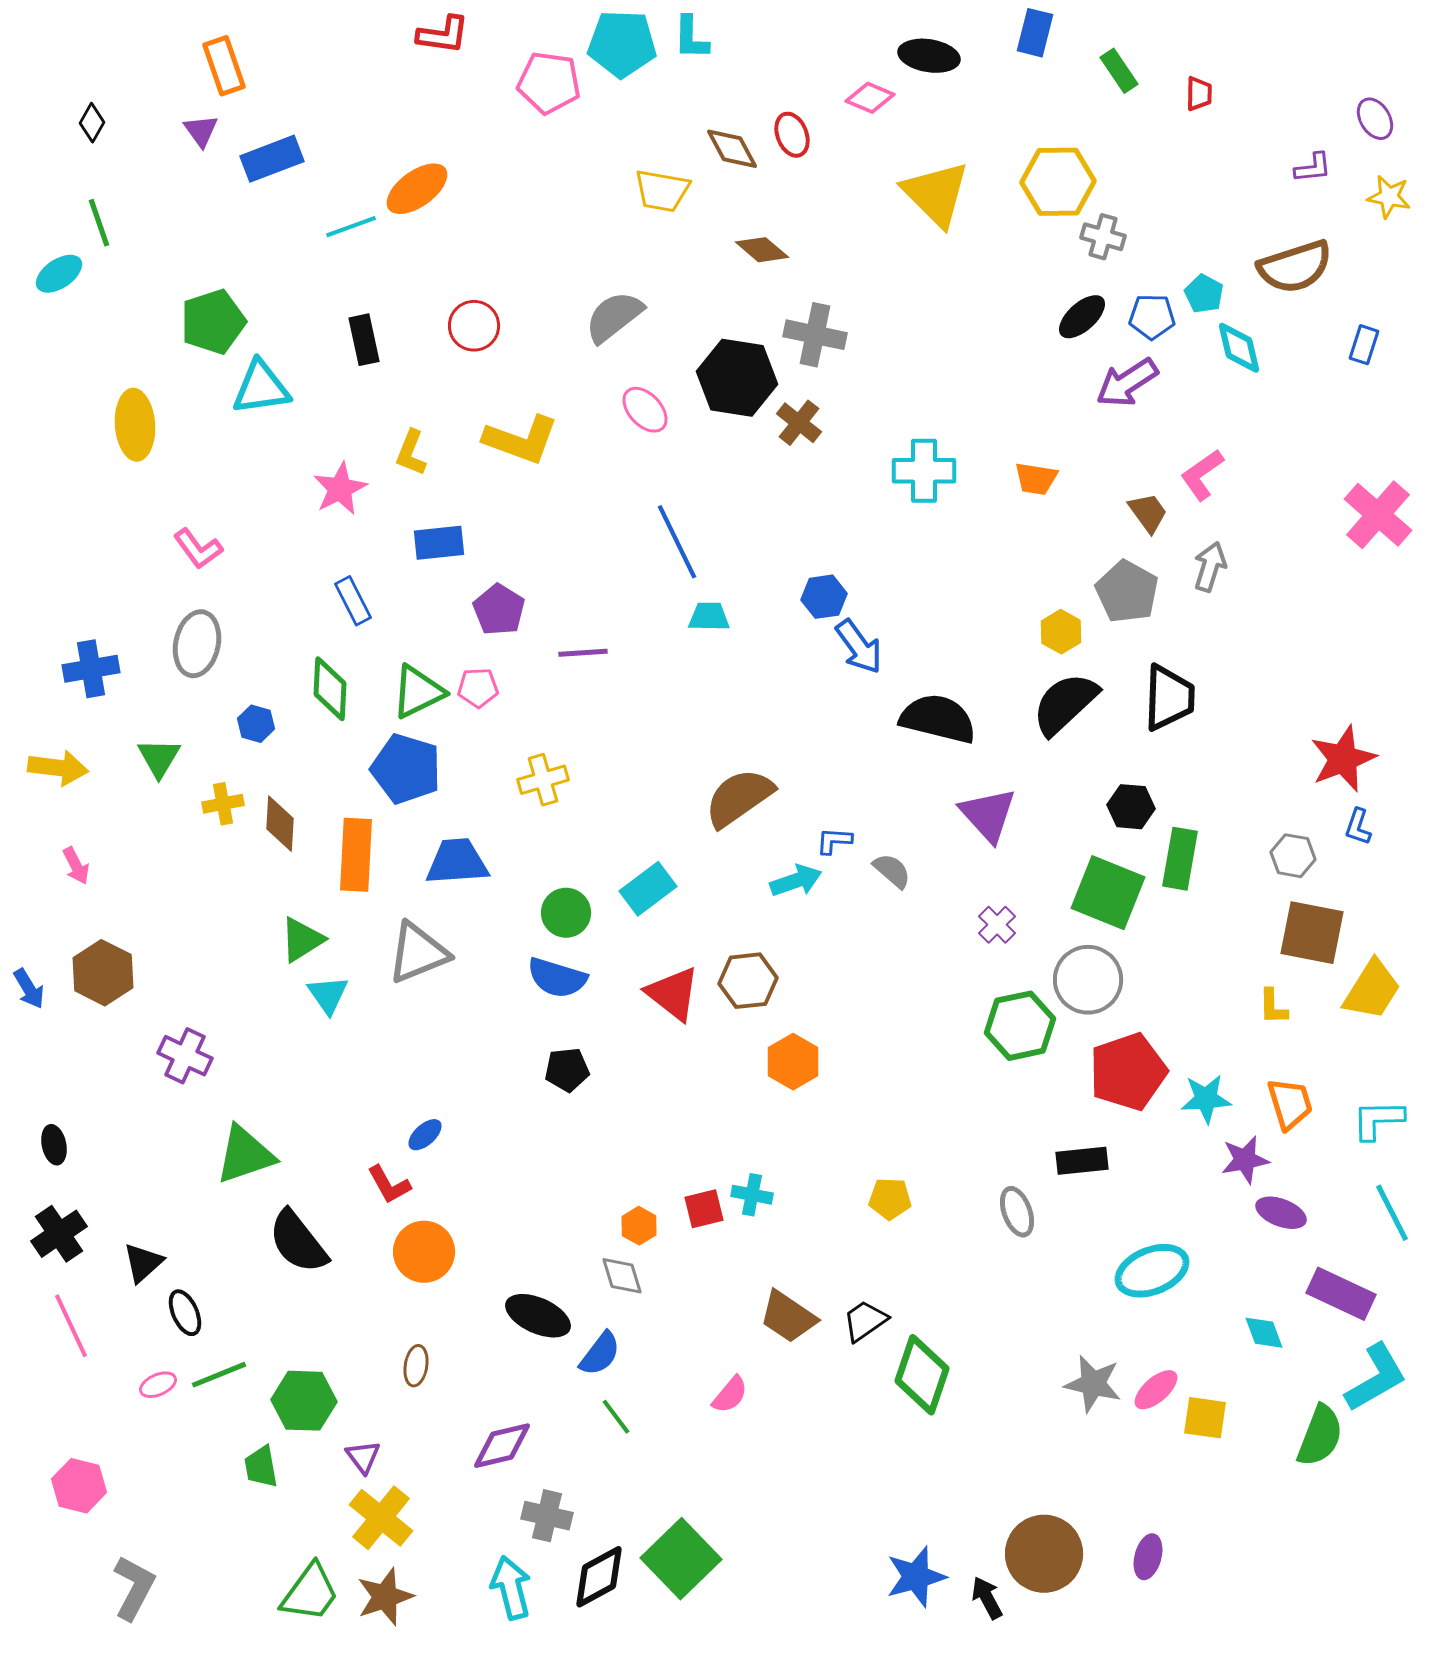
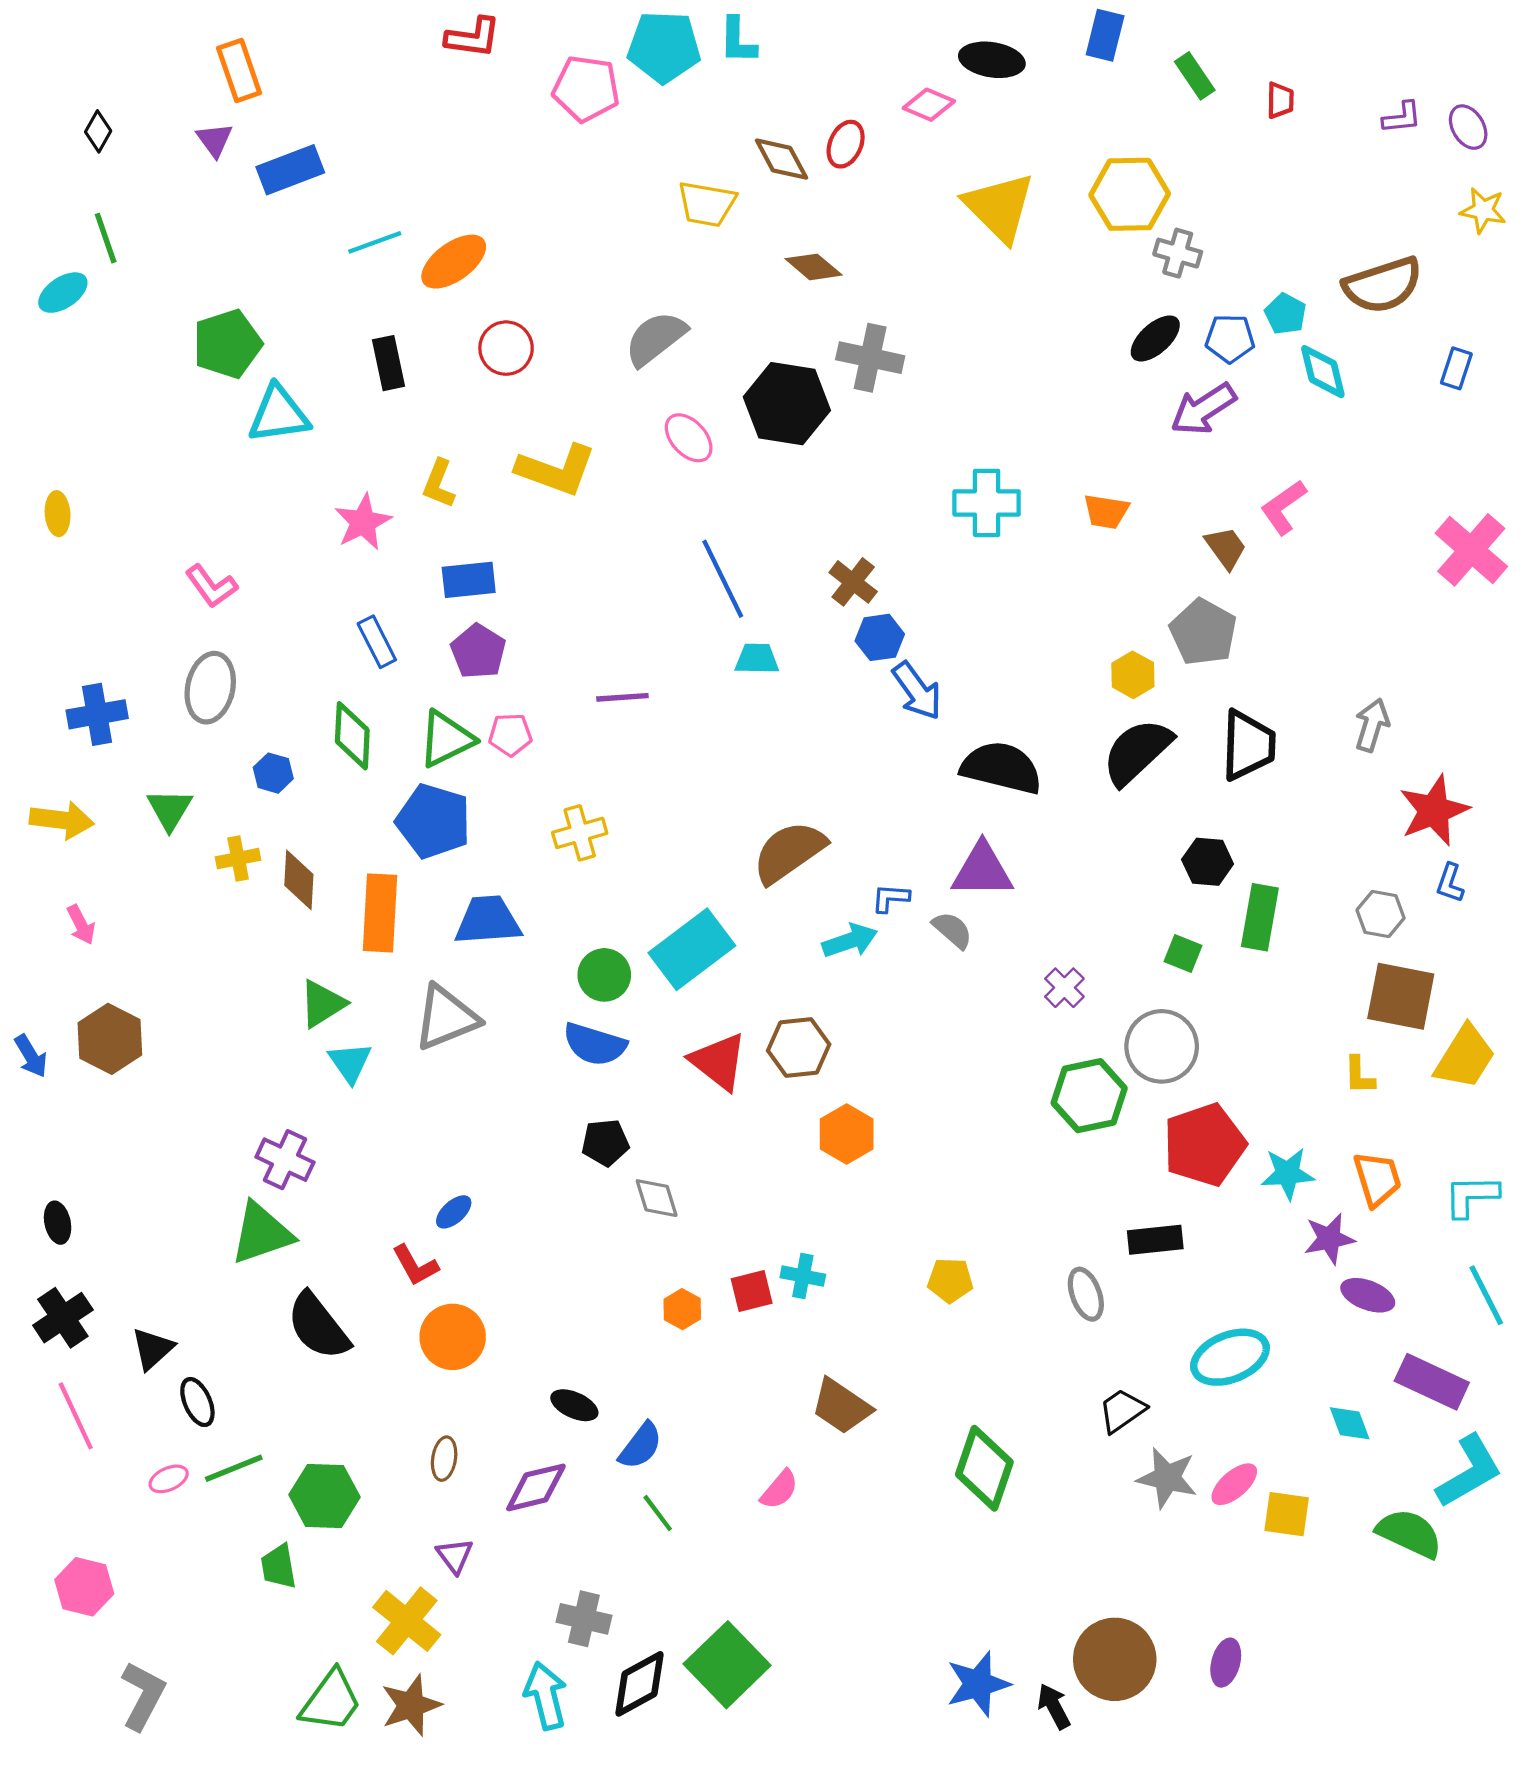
red ellipse: (792, 135) -> (846, 144), turned 45
purple L-shape: (1313, 168) -> (1402, 117), moved
orange ellipse: (417, 189) -> (454, 262), moved
brown cross: (799, 423) -> (853, 582), moved
yellow ellipse: (135, 425) -> (58, 514), moved, size x0.6
gray arrow: (1210, 567) -> (1372, 725), moved
purple pentagon: (499, 610) -> (478, 651), moved
purple triangle: (988, 815) -> (982, 870), moved, turned -48
cyan rectangle: (648, 889) -> (692, 949), size x1.4
green square: (1108, 893) -> (1183, 954), size x0.5
purple cross: (185, 1056) -> (285, 1160), moved
gray diamond: (622, 1276) -> (657, 1198), moved
black ellipse: (538, 1316) -> (574, 1405), size x0.7
black trapezoid: (865, 1321) -> (1122, 1411), moved
green semicircle: (1320, 1436) -> (1409, 1533), turned -86
purple diamond: (502, 1446) -> (536, 1487), moved
purple triangle: (363, 1457) -> (455, 1556), moved

